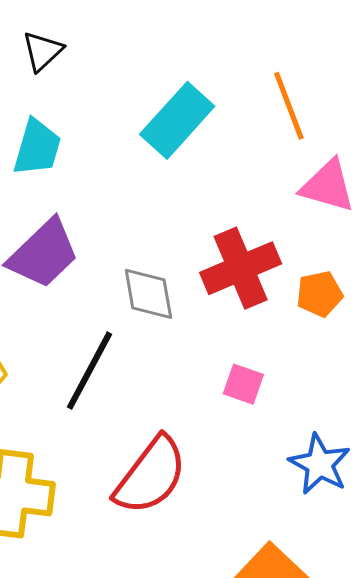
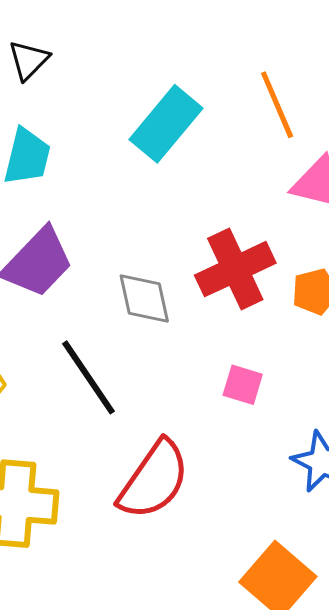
black line: (90, 371) -> (88, 377), turned -60

